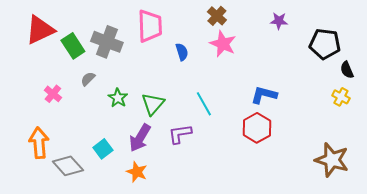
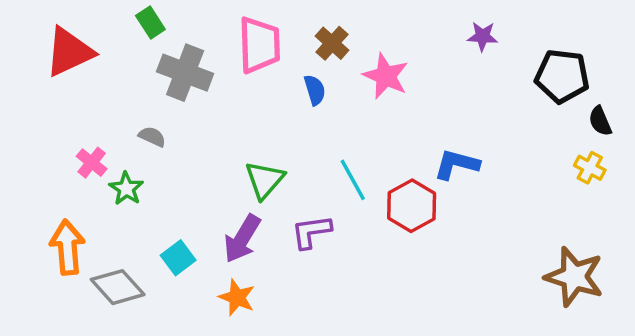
brown cross: (217, 16) -> (332, 43), moved
green rectangle: (73, 46) -> (150, 22), moved, size x0.7
gray semicircle: (88, 79) -> (152, 137), turned 70
green star: (118, 98) -> (126, 189), moved
red hexagon: (257, 128) -> (412, 206), moved

